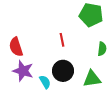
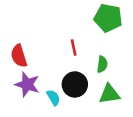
green semicircle: (102, 49) -> (102, 64), moved

